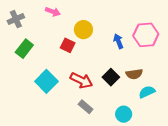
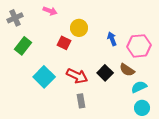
pink hexagon: (146, 35) -> (139, 46), moved
brown semicircle: (134, 74) -> (127, 70), turned 42
gray rectangle: (86, 107) -> (81, 101), turned 40
cyan circle: (124, 114) -> (142, 108), moved

